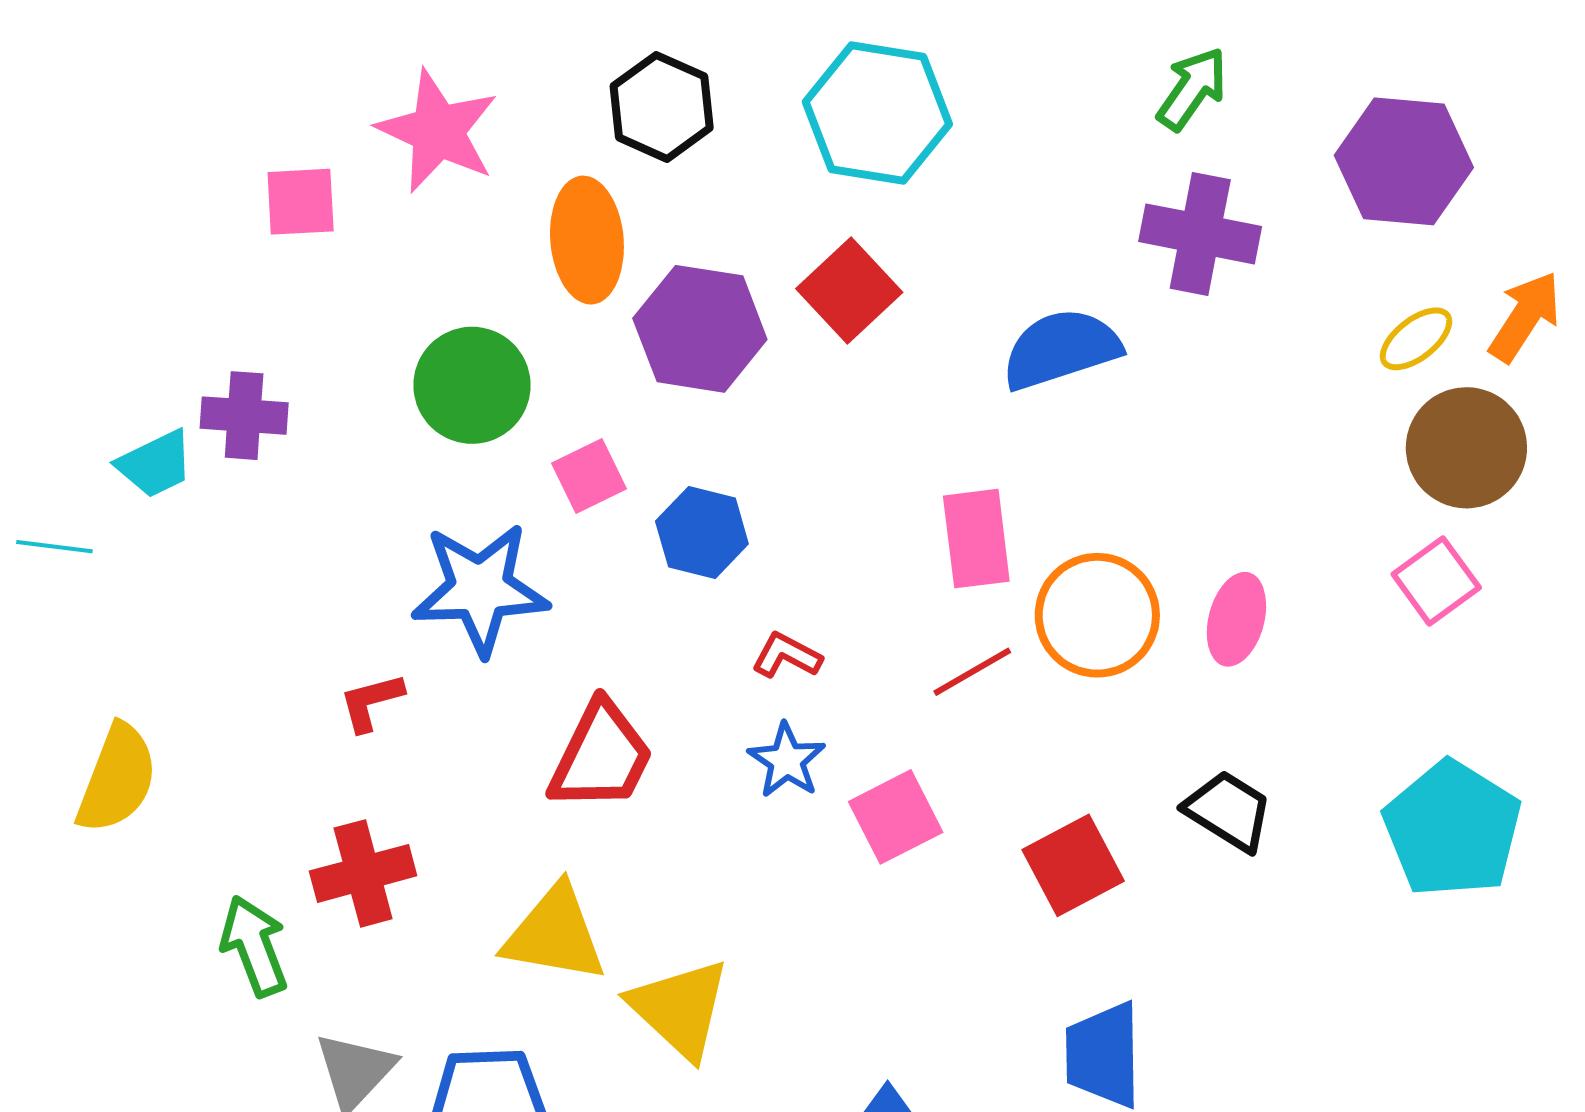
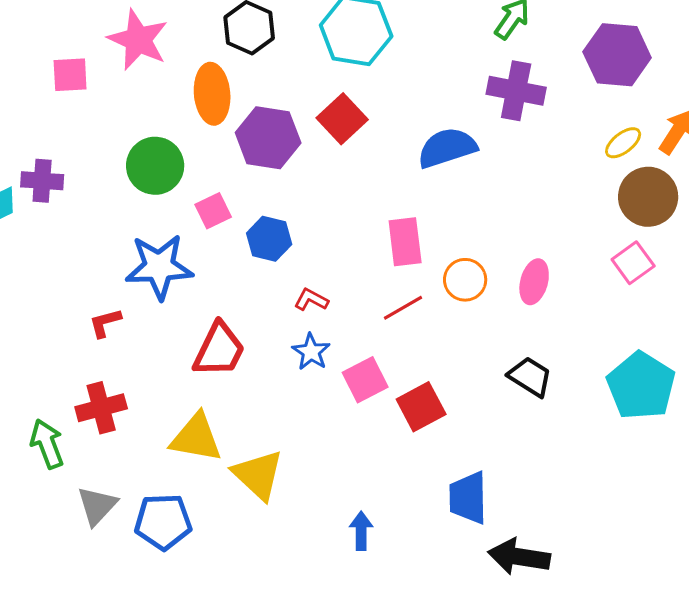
orange circle: (1097, 615) -> (465, 280), size x0.7
red square: (1073, 865) -> (421, 407), moved

